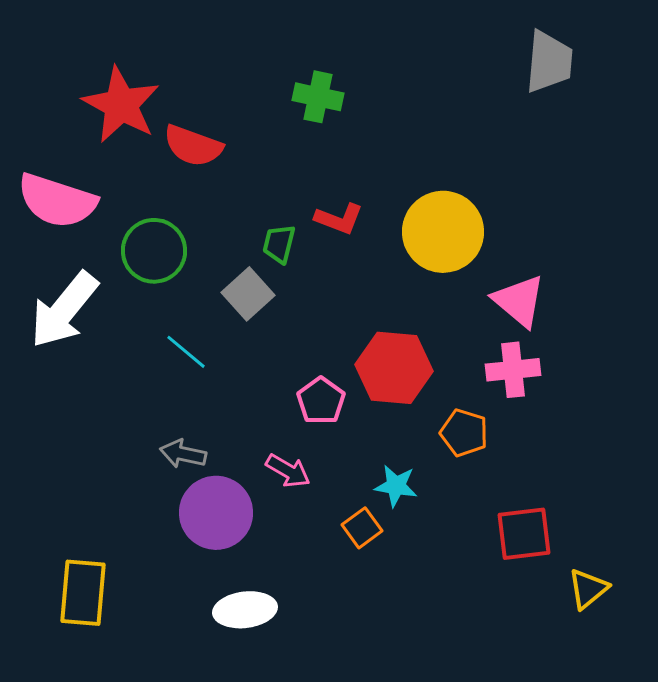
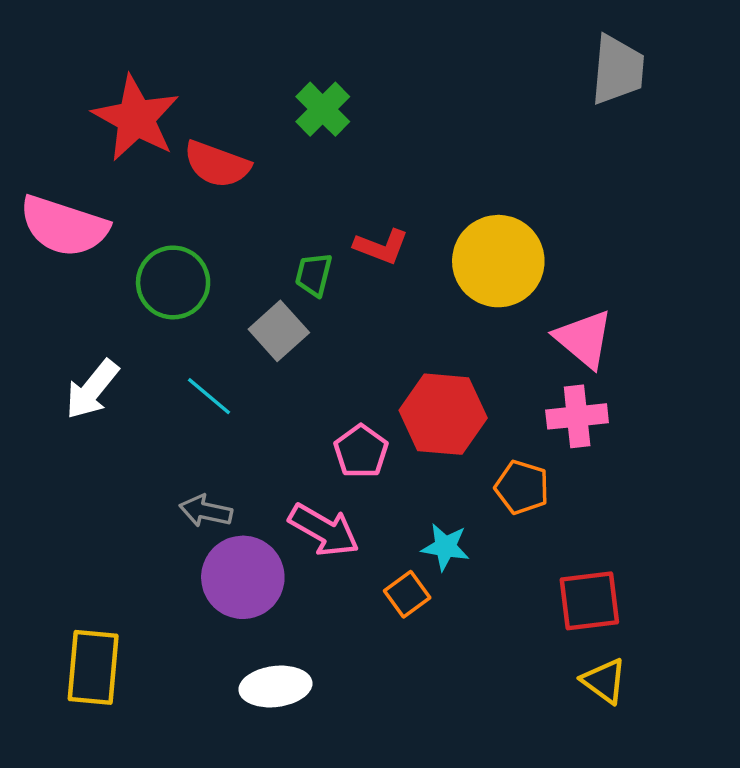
green cross: (318, 97) -> (323, 109), moved, turned 33
white arrow: (64, 310) -> (92, 389), moved, size x0.7
pink arrow: (288, 471) -> (324, 530), size x1.4
yellow triangle: (588, 589) -> (604, 681), moved, turned -45

